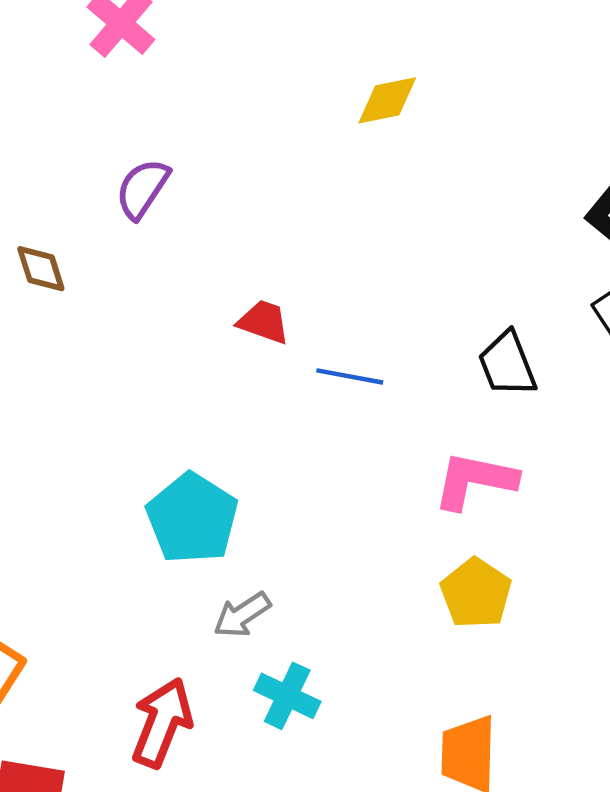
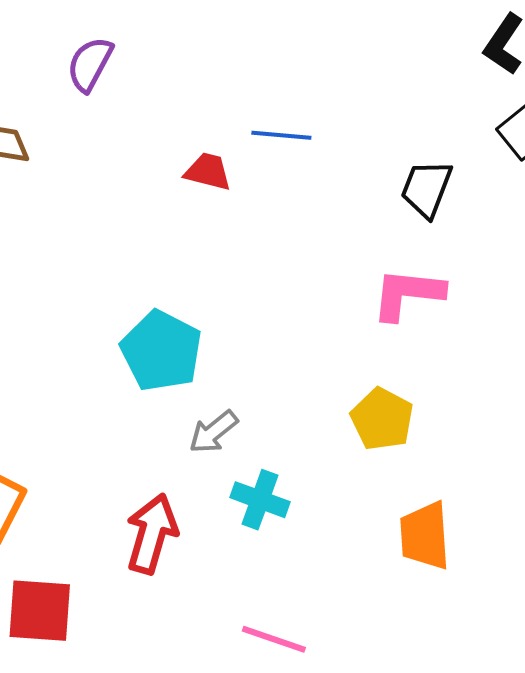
black trapezoid: (507, 364) -> (426, 189), turned 48
blue line: (350, 376) -> (281, 135), moved
yellow pentagon: (476, 593) -> (382, 419), moved

